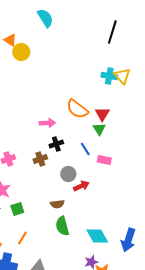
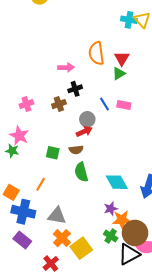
orange semicircle: (77, 109) -> (96, 53), turned 45
green triangle: (99, 129) -> (119, 74), turned 32
blue line: (85, 149) -> (105, 104), moved
red arrow: (81, 186) -> (84, 131), moved
green square: (17, 209) -> (53, 153), moved, turned 32

